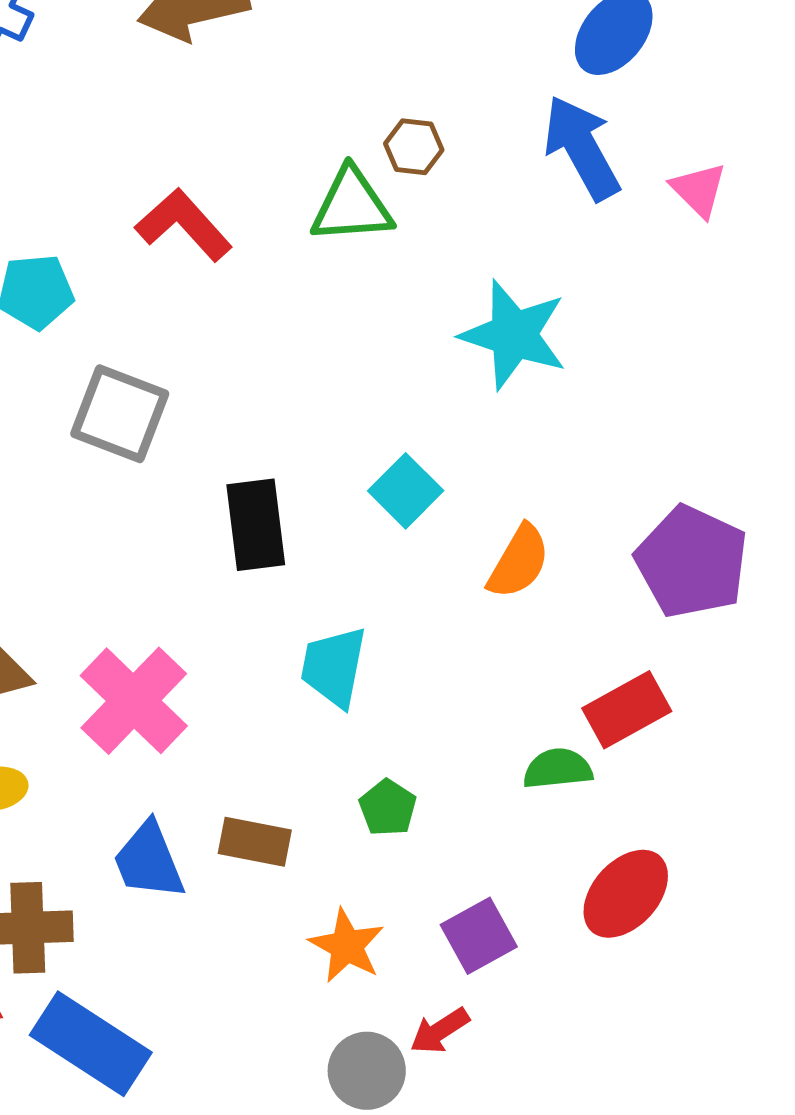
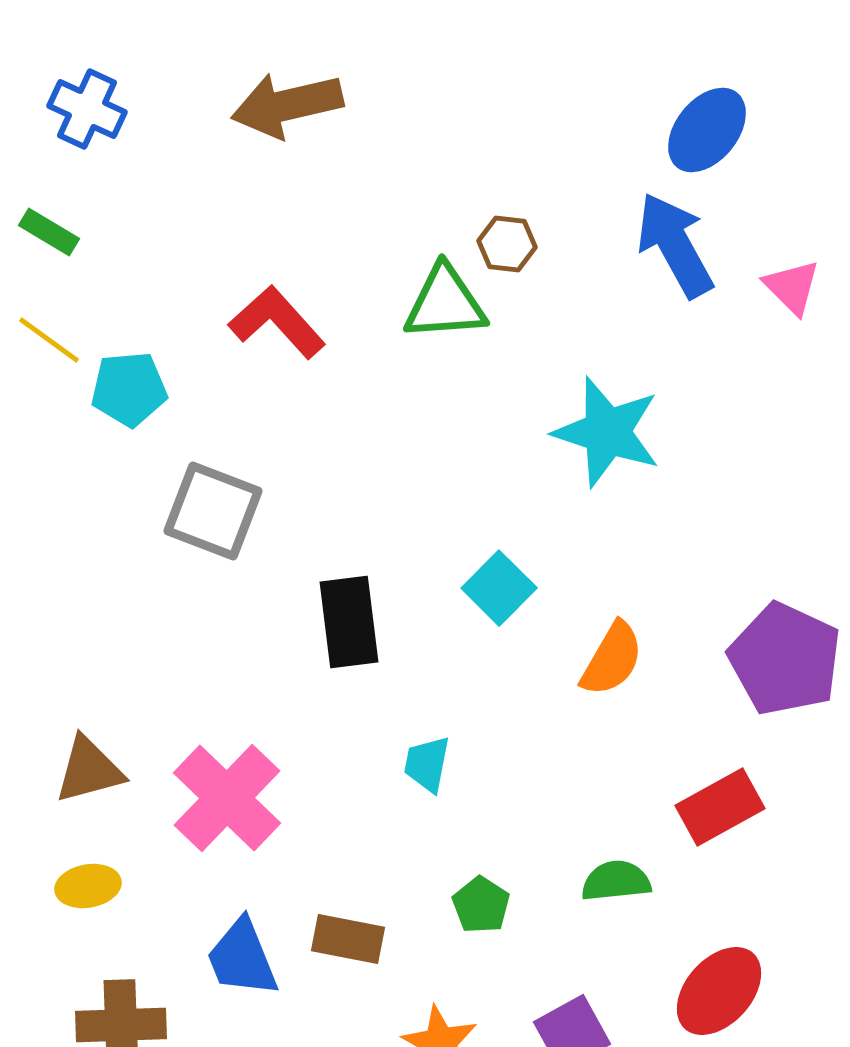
cyan trapezoid: (334, 667) -> (427, 764), size x0.7
green semicircle: (558, 769) -> (616, 881), moved

